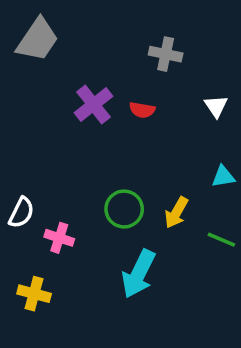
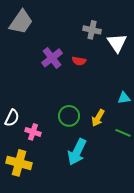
white triangle: (216, 106) -> (117, 43), moved, size x1.5
yellow cross: (34, 294) -> (19, 163), size x1.4

